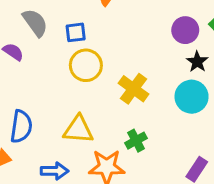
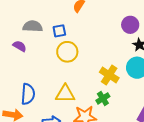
gray semicircle: (35, 23) -> (33, 26), turned -48
yellow cross: (134, 89) -> (109, 75), moved

